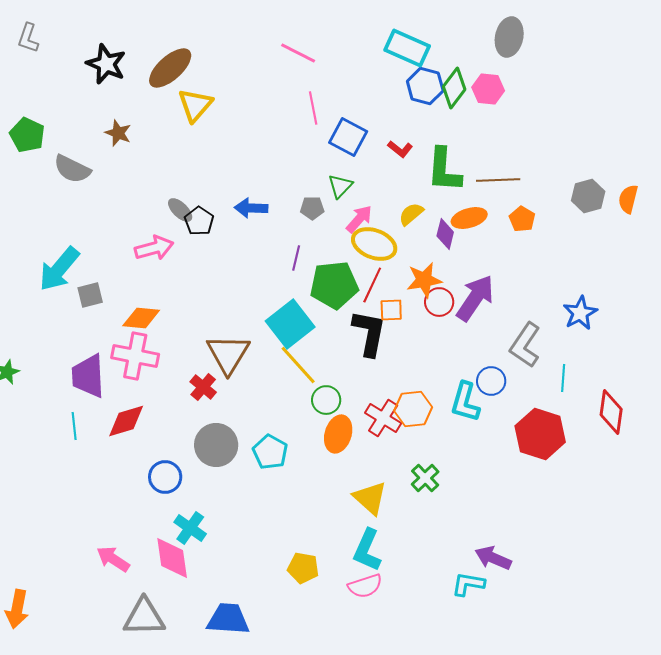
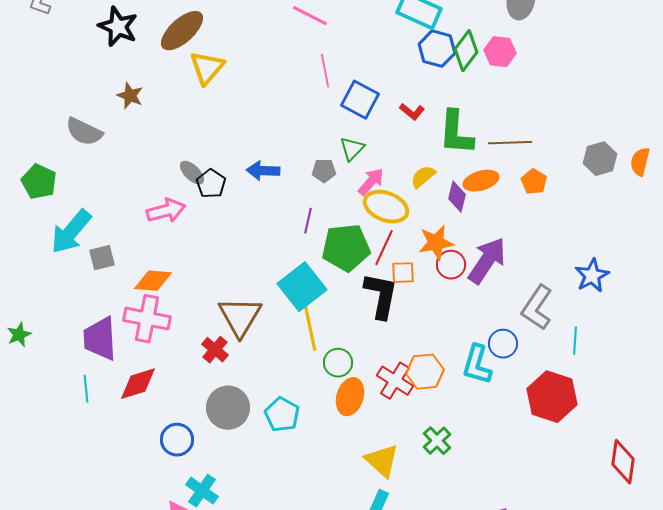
green pentagon: (27, 135) -> (39, 182), moved
yellow line: (298, 365) -> (310, 328), turned 30
red diamond: (611, 412) -> (623, 462), moved

